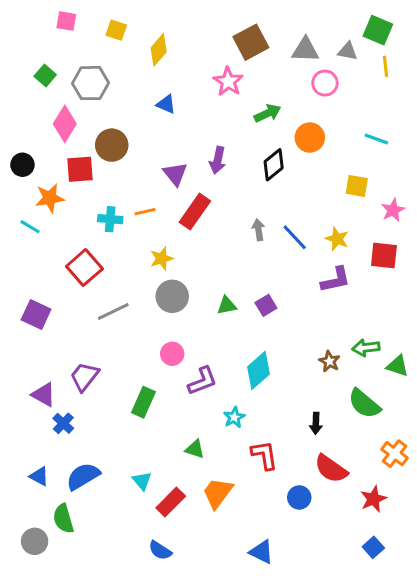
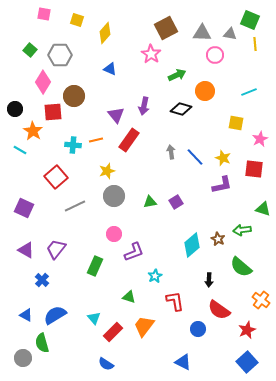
cyan line: (376, 139) -> (249, 92), turned -42
black diamond: (274, 165) -> (181, 109), turned 55
orange star: (50, 198) -> (33, 131), turned -30
green triangle: (398, 366) -> (263, 209), moved
cyan diamond: (258, 370) -> (192, 245), moved
purple triangle: (44, 395) -> (26, 250), moved
blue square: (373, 547) -> (247, 362), size x1.5
blue triangle: (261, 552) -> (183, 362), moved

